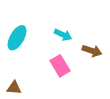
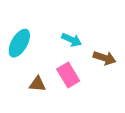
brown triangle: (14, 88) -> (37, 84), moved

